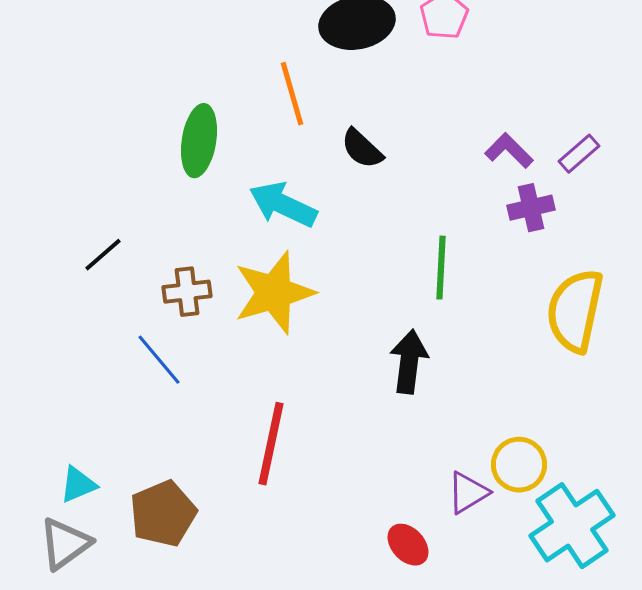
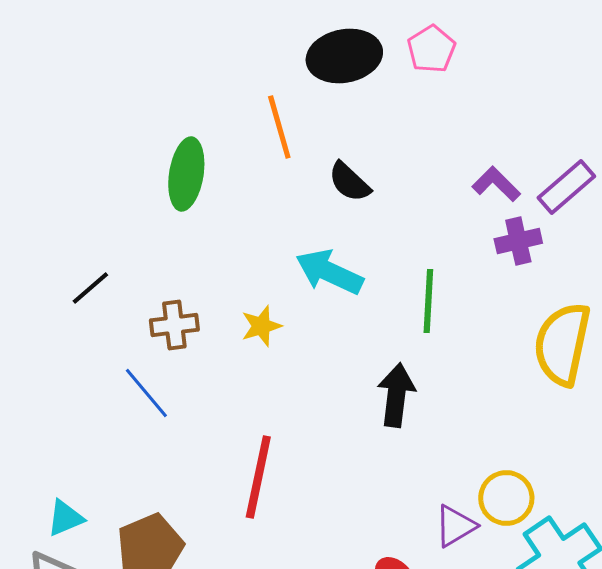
purple rectangle: (579, 154) -> (566, 187), size x1.4
cyan arrow: (283, 205) -> (329, 272), moved
yellow star: (274, 293) -> (261, 326), size x0.5

